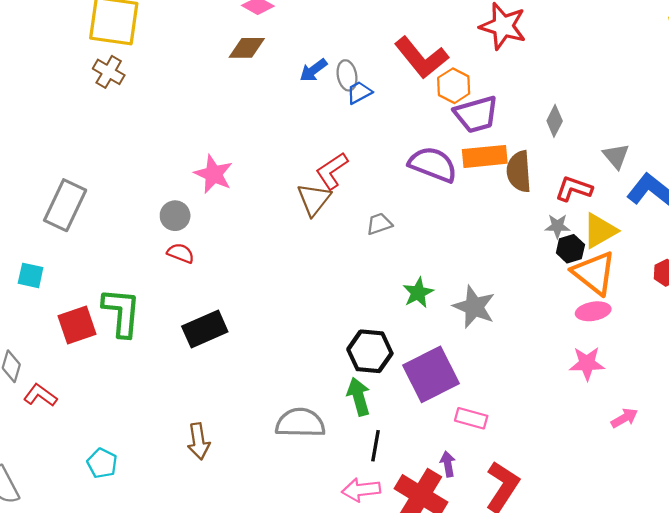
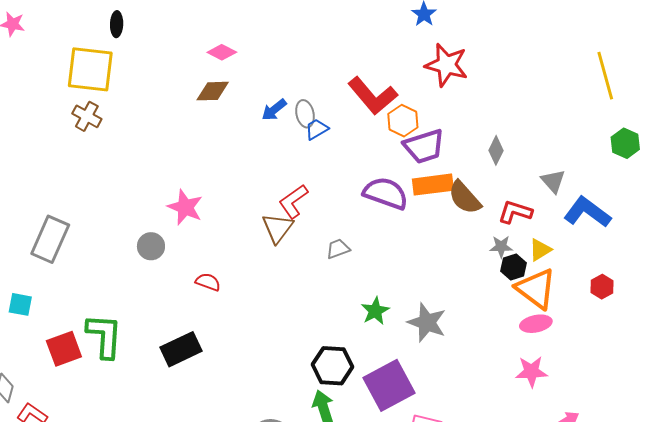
brown semicircle: (519, 171) -> (465, 198), turned -36
yellow triangle: (600, 231) -> (540, 250), size x0.7
red semicircle: (181, 253) -> (208, 282), moved

